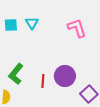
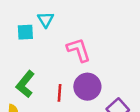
cyan square: (11, 25) -> (25, 32), moved
pink L-shape: (77, 28) -> (79, 50), moved

